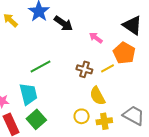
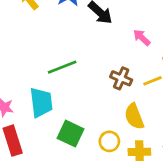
green square: (36, 119) -> (71, 134), moved, turned -30

